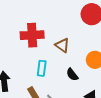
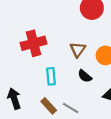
brown triangle: (62, 45) -> (78, 50), moved, turned 42

